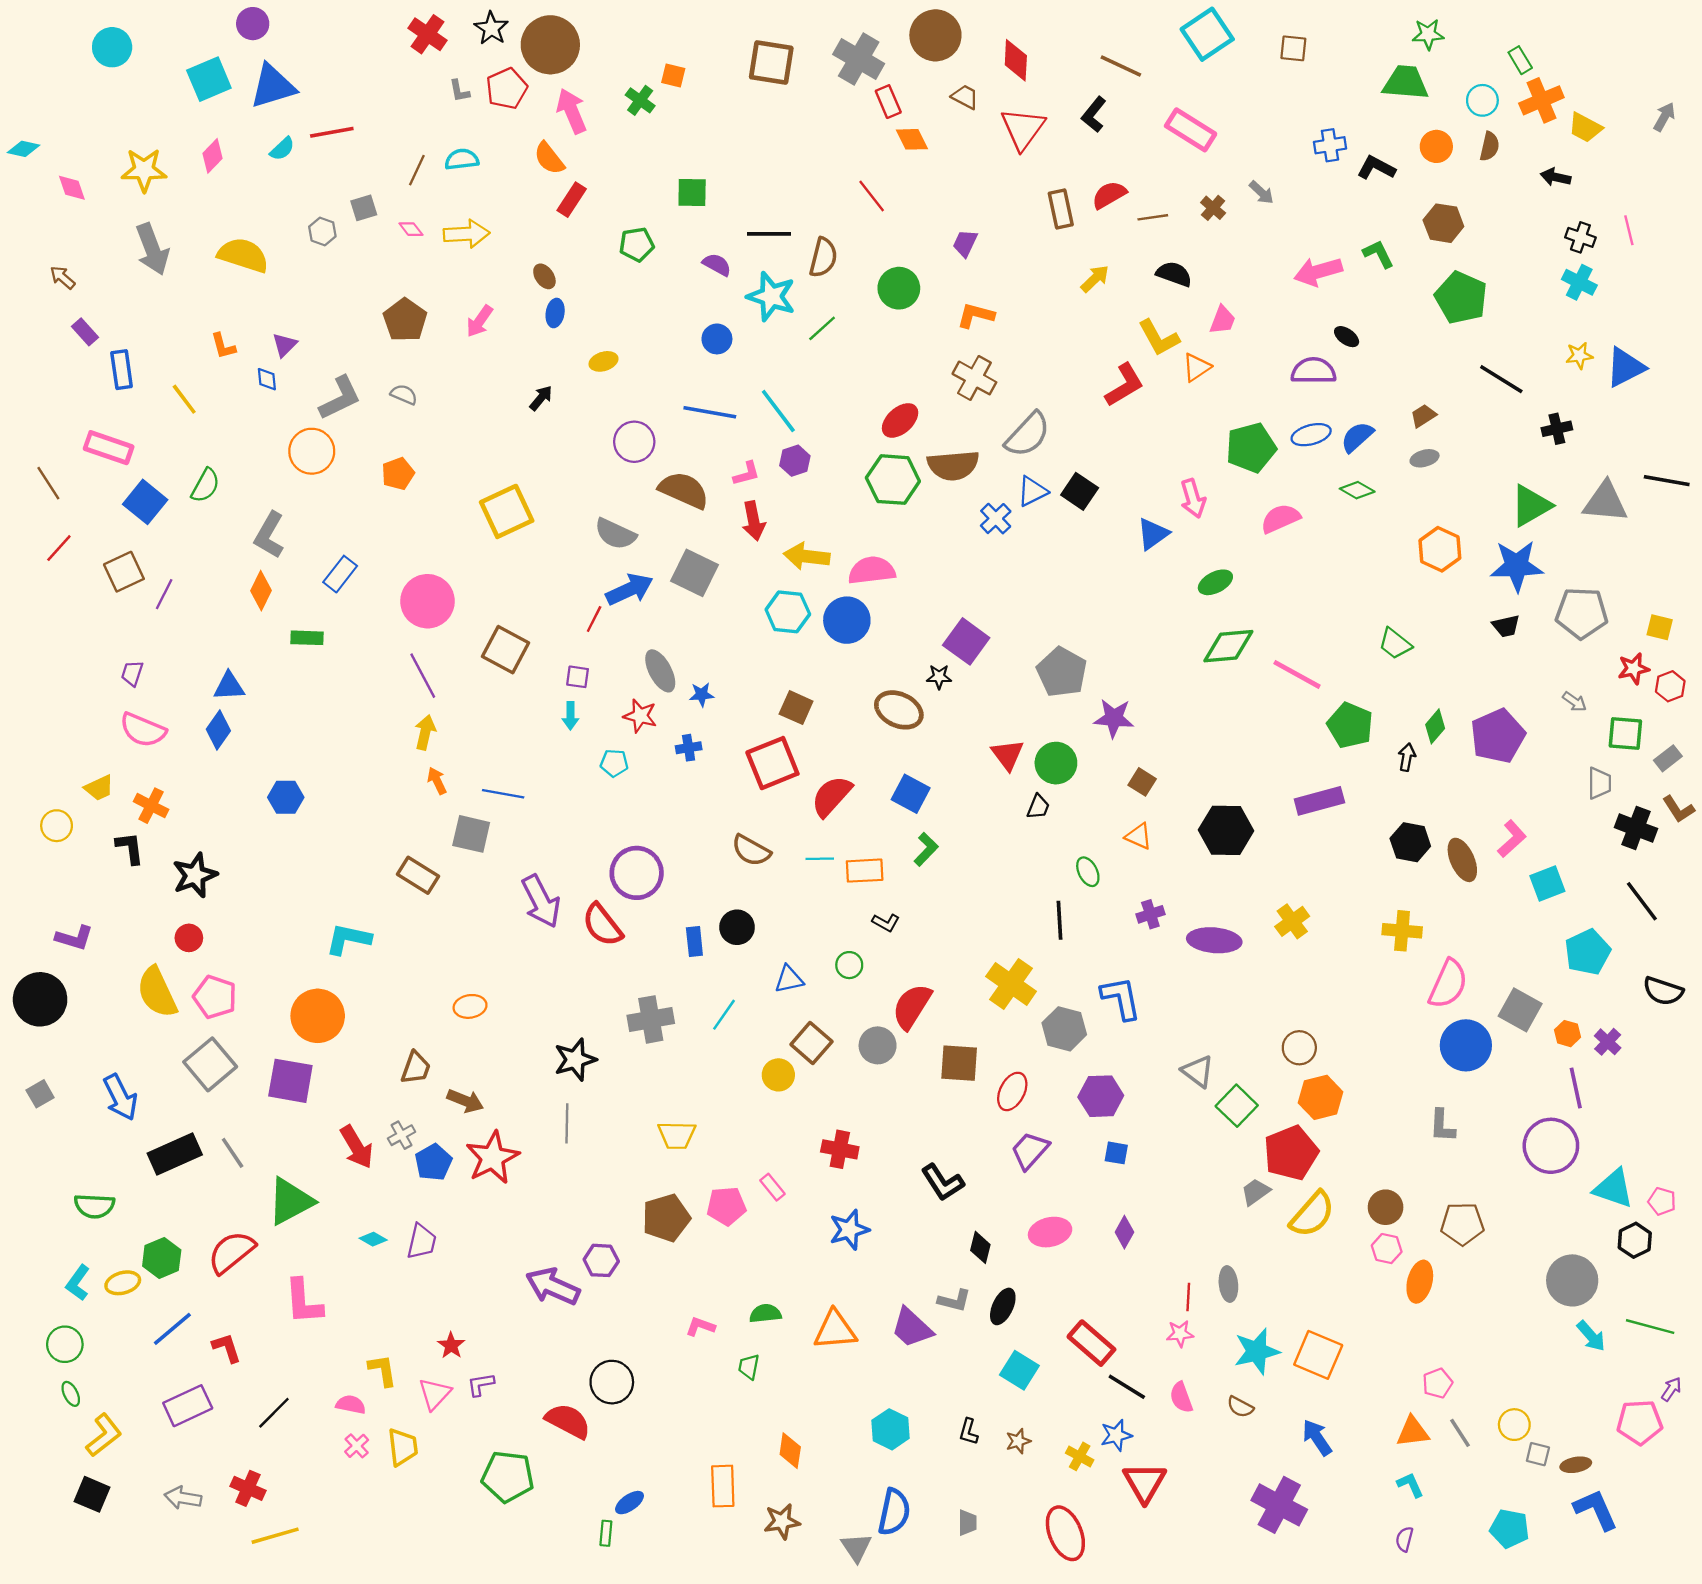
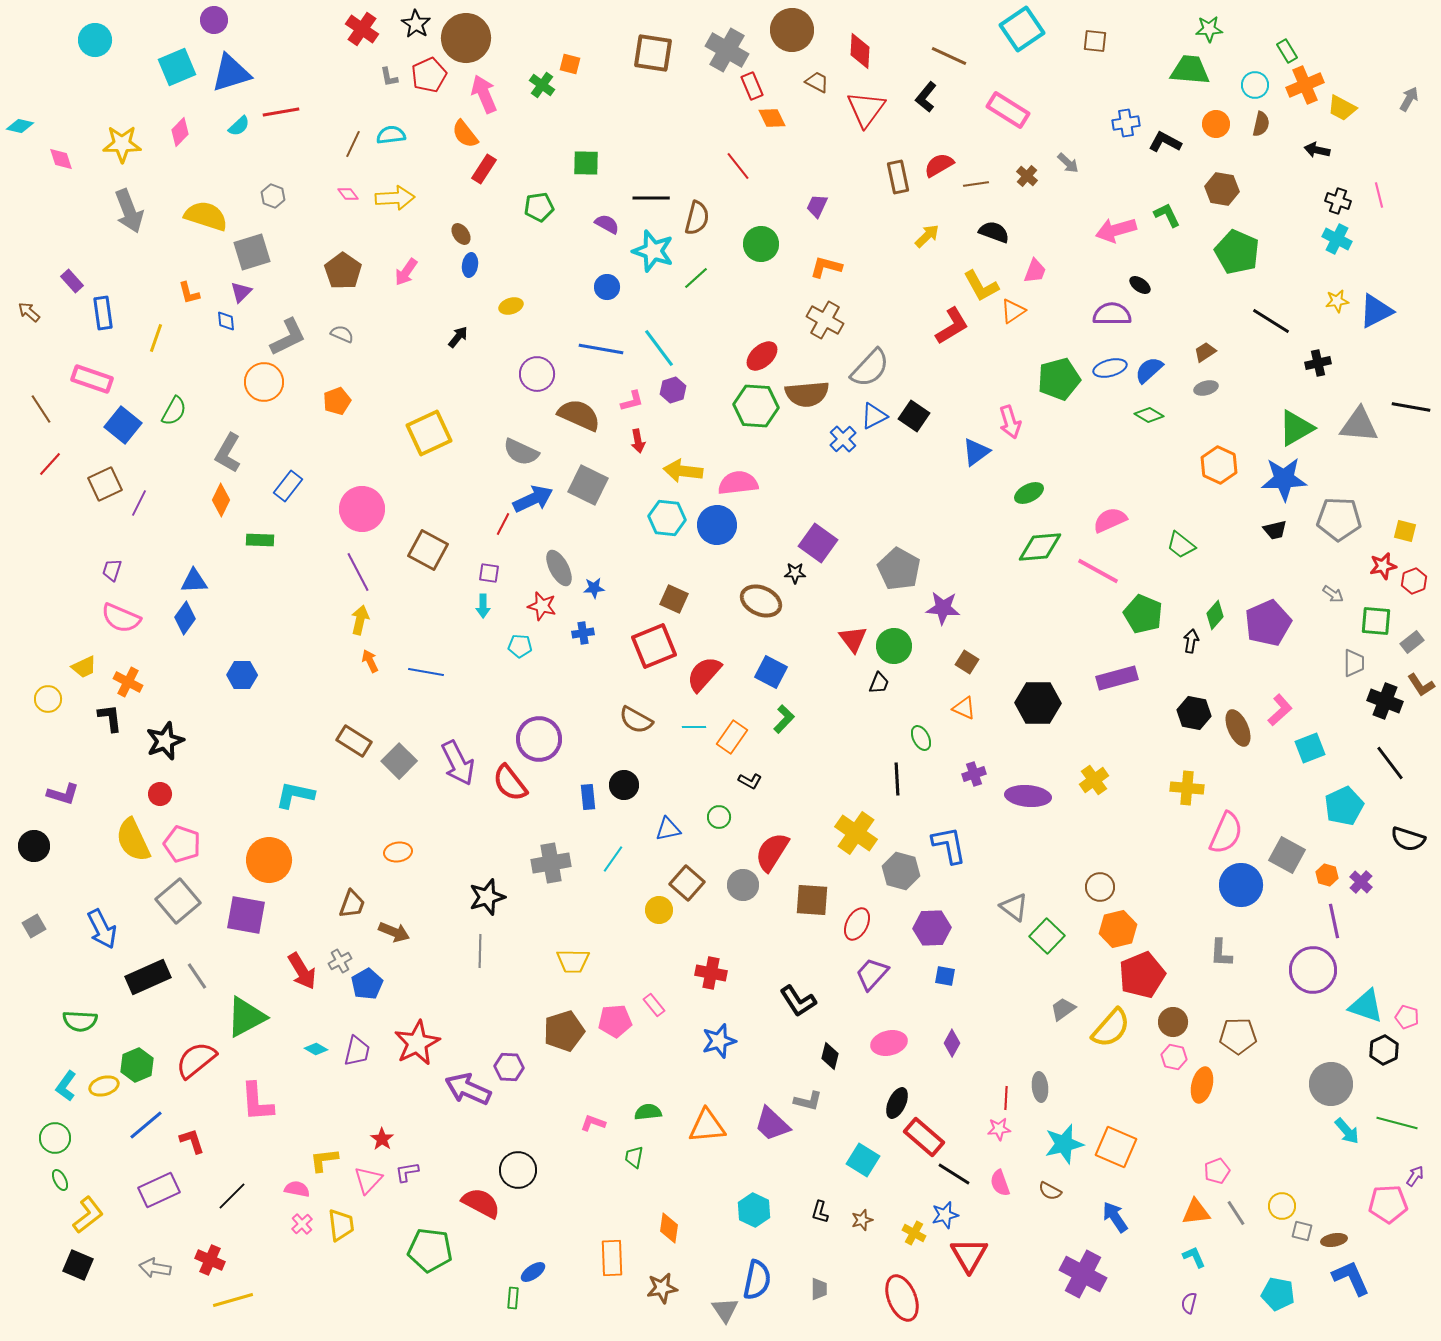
gray square: (364, 208) -> (252, 252), moved, size x1.6
brown arrow: (62, 278) -> (29, 312), moved
yellow line: (184, 399) -> (156, 338), turned 56
pink semicircle: (1280, 519) -> (1110, 520), moved
red arrow: (754, 521) -> (638, 441), size x0.7
gray square: (471, 834) -> (399, 761), moved, turned 32
orange rectangle: (865, 871) -> (732, 737), turned -52
black circle: (40, 999) -> (34, 846), size x0.7
red pentagon: (1291, 1153) -> (1142, 975), moved
red star: (492, 1158) -> (417, 1043), moved
black ellipse: (1003, 1306) -> (897, 1103), moved
yellow L-shape: (383, 1370) -> (324, 1160), turned -88

